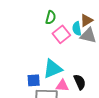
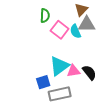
cyan semicircle: (77, 29) -> (75, 31), moved
pink triangle: (62, 86) -> (74, 71), moved

